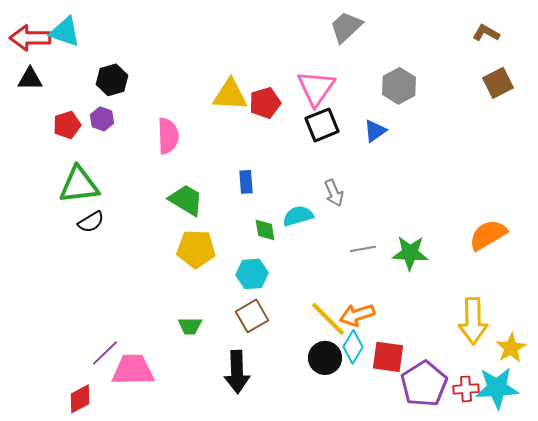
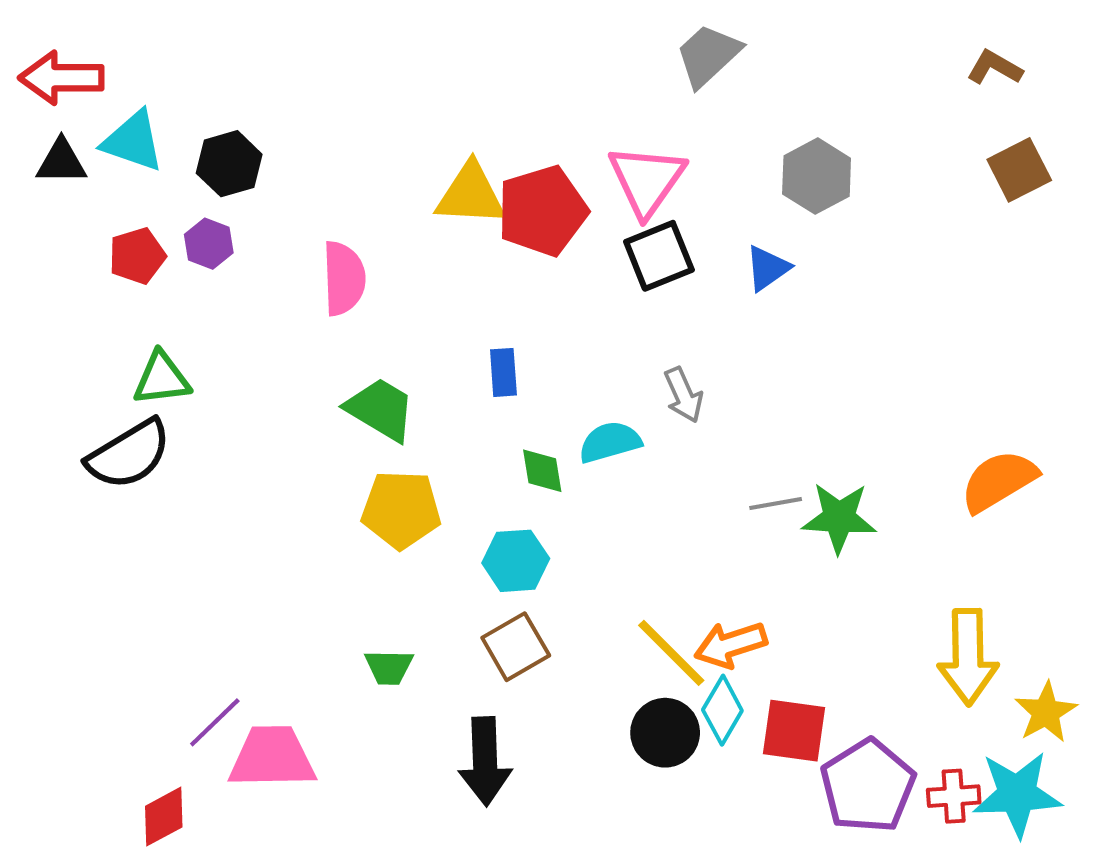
cyan triangle: (65, 32) -> (133, 141), moved
red pentagon: (265, 103) -> (542, 211), size x1.4
green triangle: (79, 185) -> (162, 379), size x0.7
black semicircle: (91, 222) -> (129, 454), moved, size x1.6
gray line: (363, 249) -> (776, 503), moved

